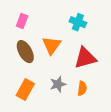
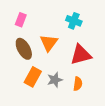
orange rectangle: (25, 89) -> (33, 77), moved

